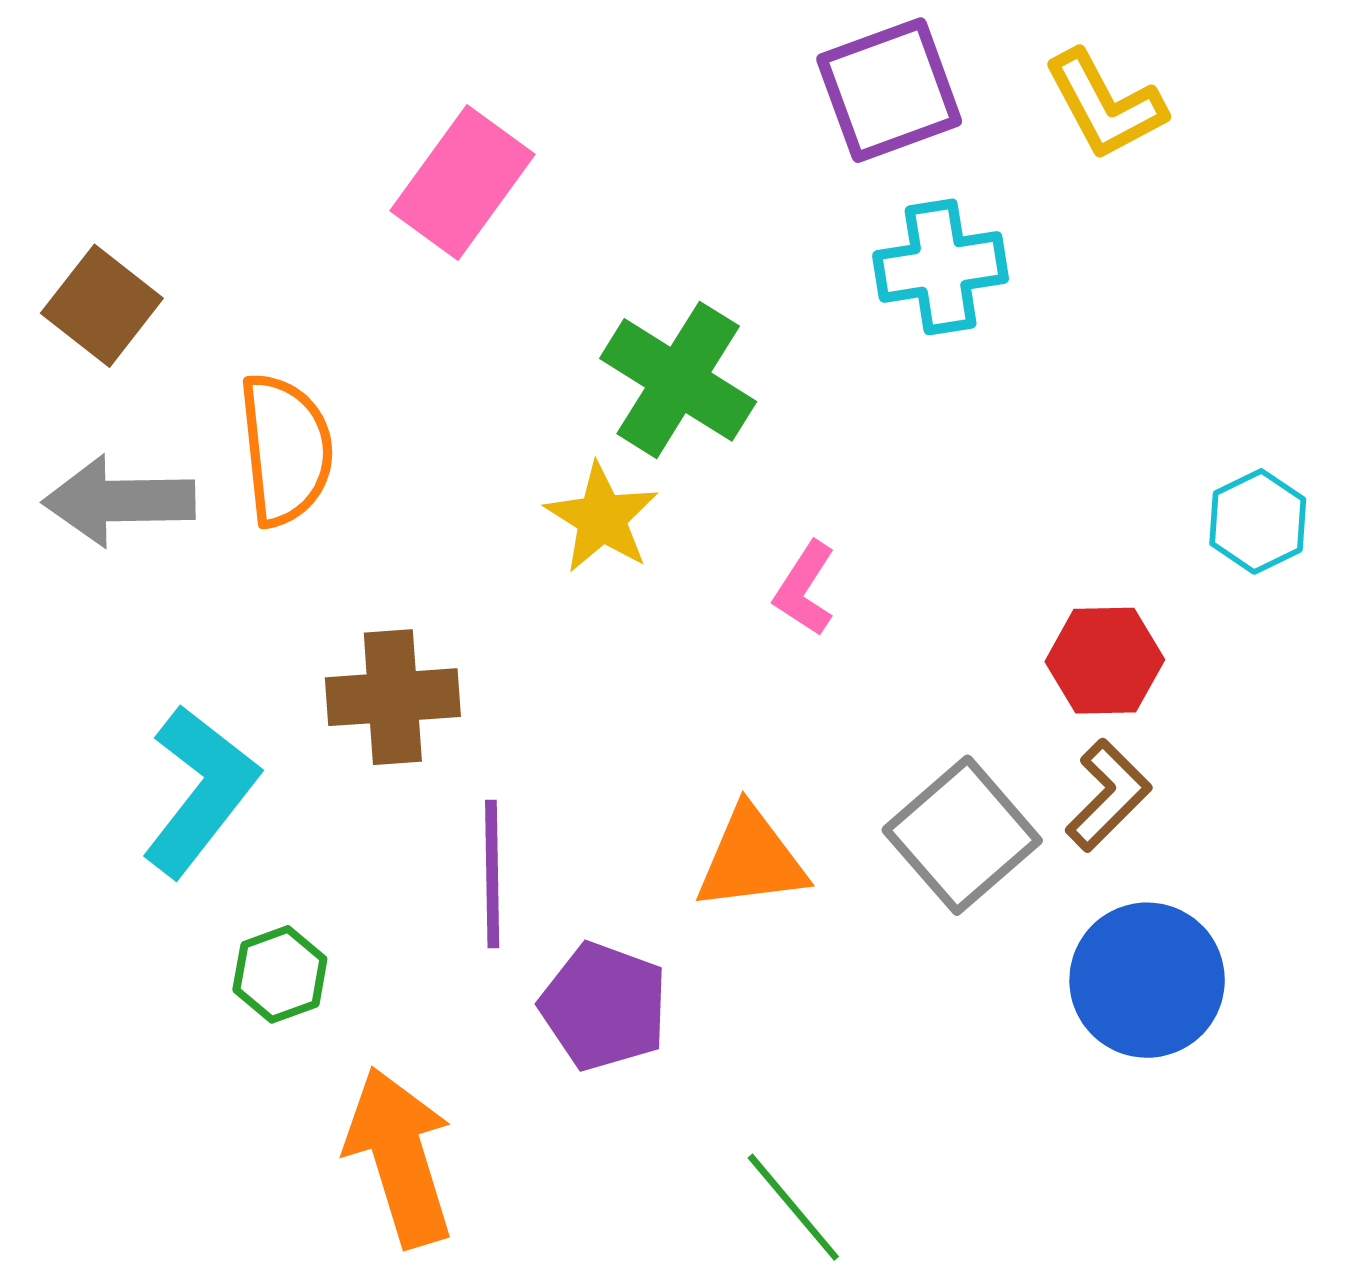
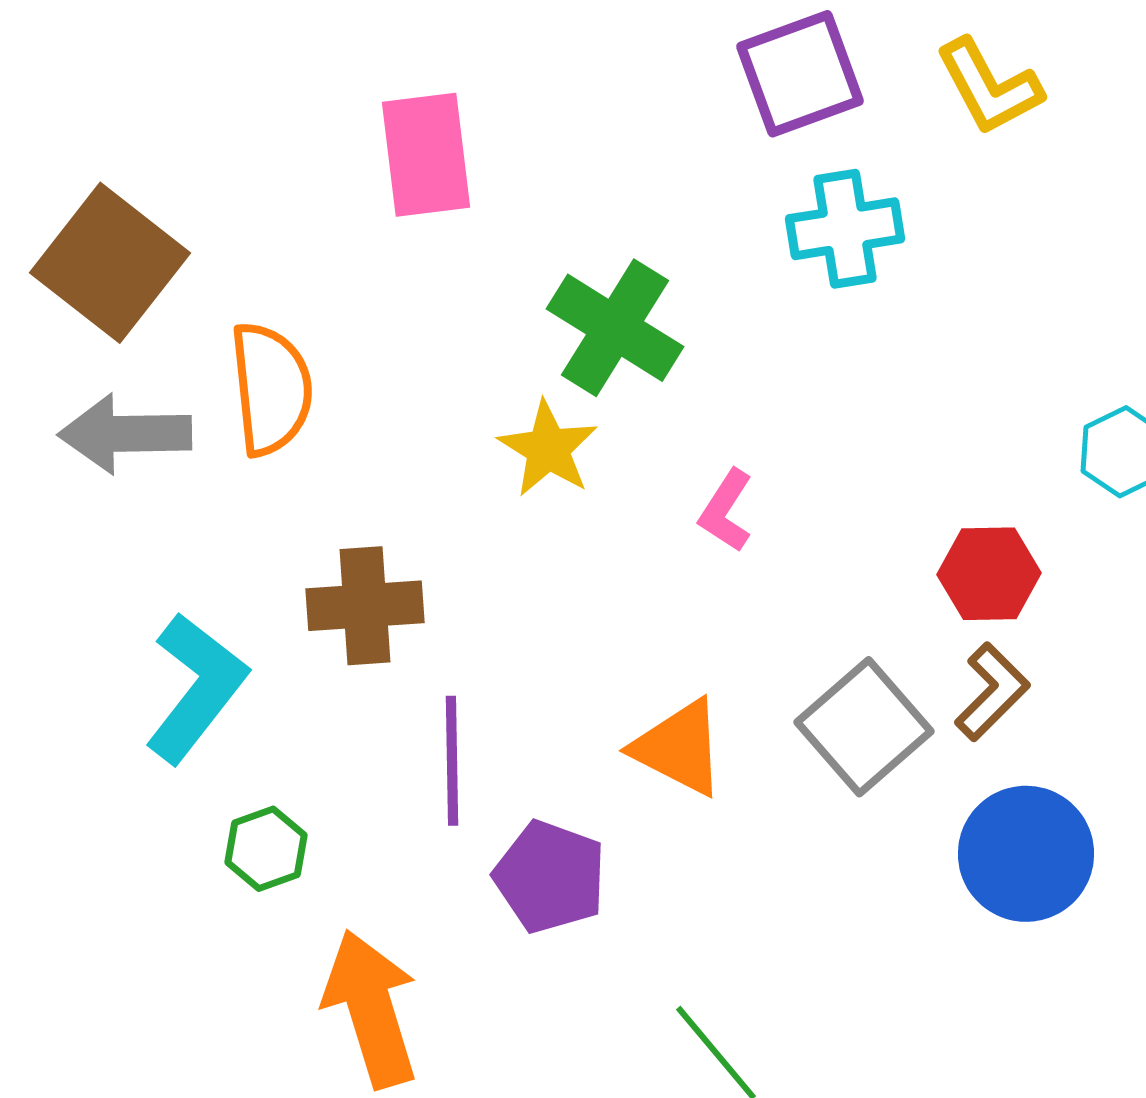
pink rectangle: (462, 183) -> (426, 155), turned -43
brown square: (102, 306) -> (110, 263), size x1.5
orange triangle: (751, 859) -> (679, 748), turned 34

